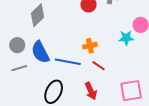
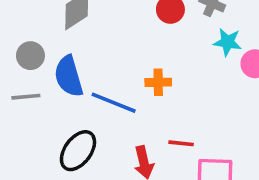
cyan star: (126, 38) -> (228, 42), moved
red line: (99, 66) -> (181, 143), moved, turned -40

